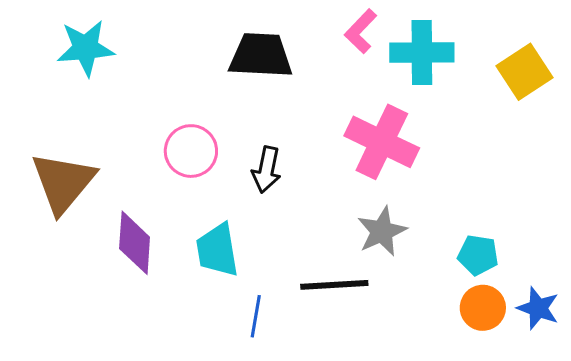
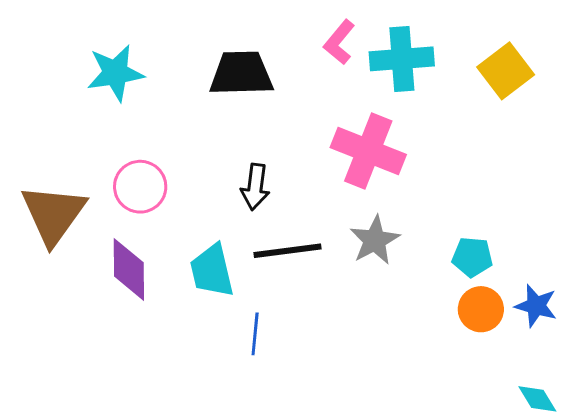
cyan star: (86, 48) -> (115, 73), moved
pink circle: (191, 151) -> (140, 187), moved
black line: (334, 285) -> (287, 251), moved

